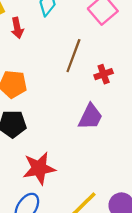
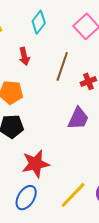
red arrow: (17, 28) -> (24, 56), moved

